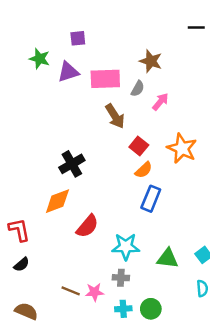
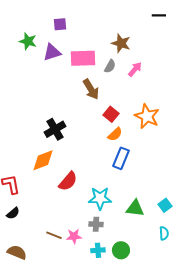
pink arrow: (160, 102) -> (135, 69), moved

